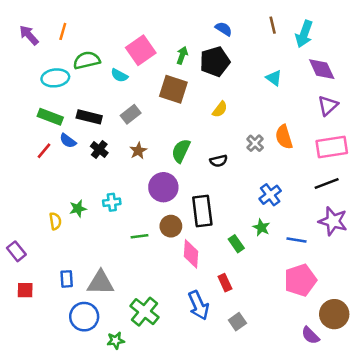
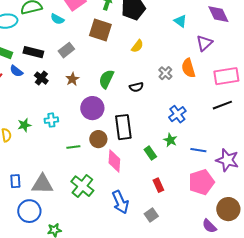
purple triangle: (328, 106) -> (204, 43), moved
purple star: (333, 221) -> (227, 160), moved
red rectangle: (225, 283) -> (158, 185), moved
green cross: (144, 312) -> (82, 186), moved

